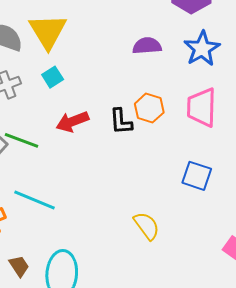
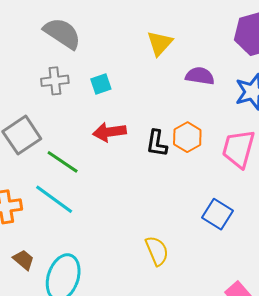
yellow triangle: (48, 31) -> (160, 43), moved, size x0.7
green line: (22, 140) -> (63, 162), moved
brown trapezoid: (19, 266) -> (24, 260), turned -30

